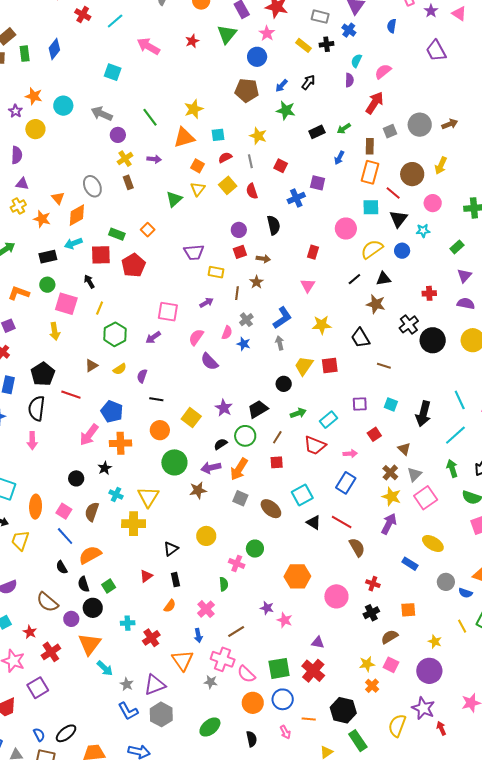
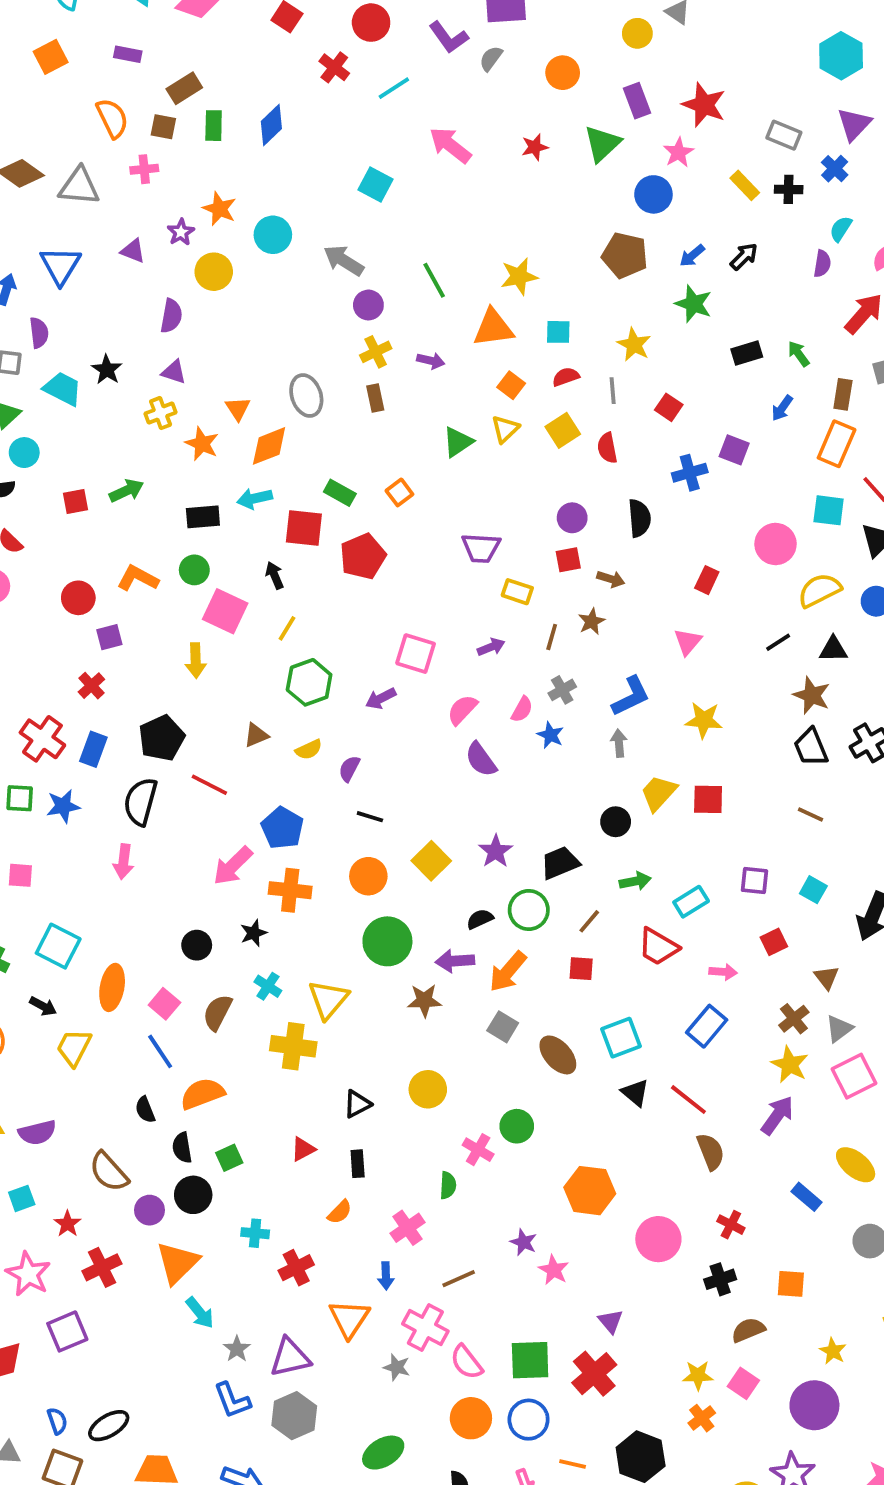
green arrow: (344, 128) -> (799, 354), turned 80
black trapezoid: (360, 338) -> (811, 747), moved
purple triangle: (318, 642) -> (611, 1321), turned 32

